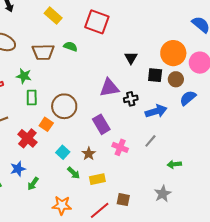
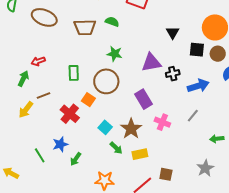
green star: (24, 76) -> (115, 54), moved
brown star: (89, 154) -> (131, 129), size x1.5

